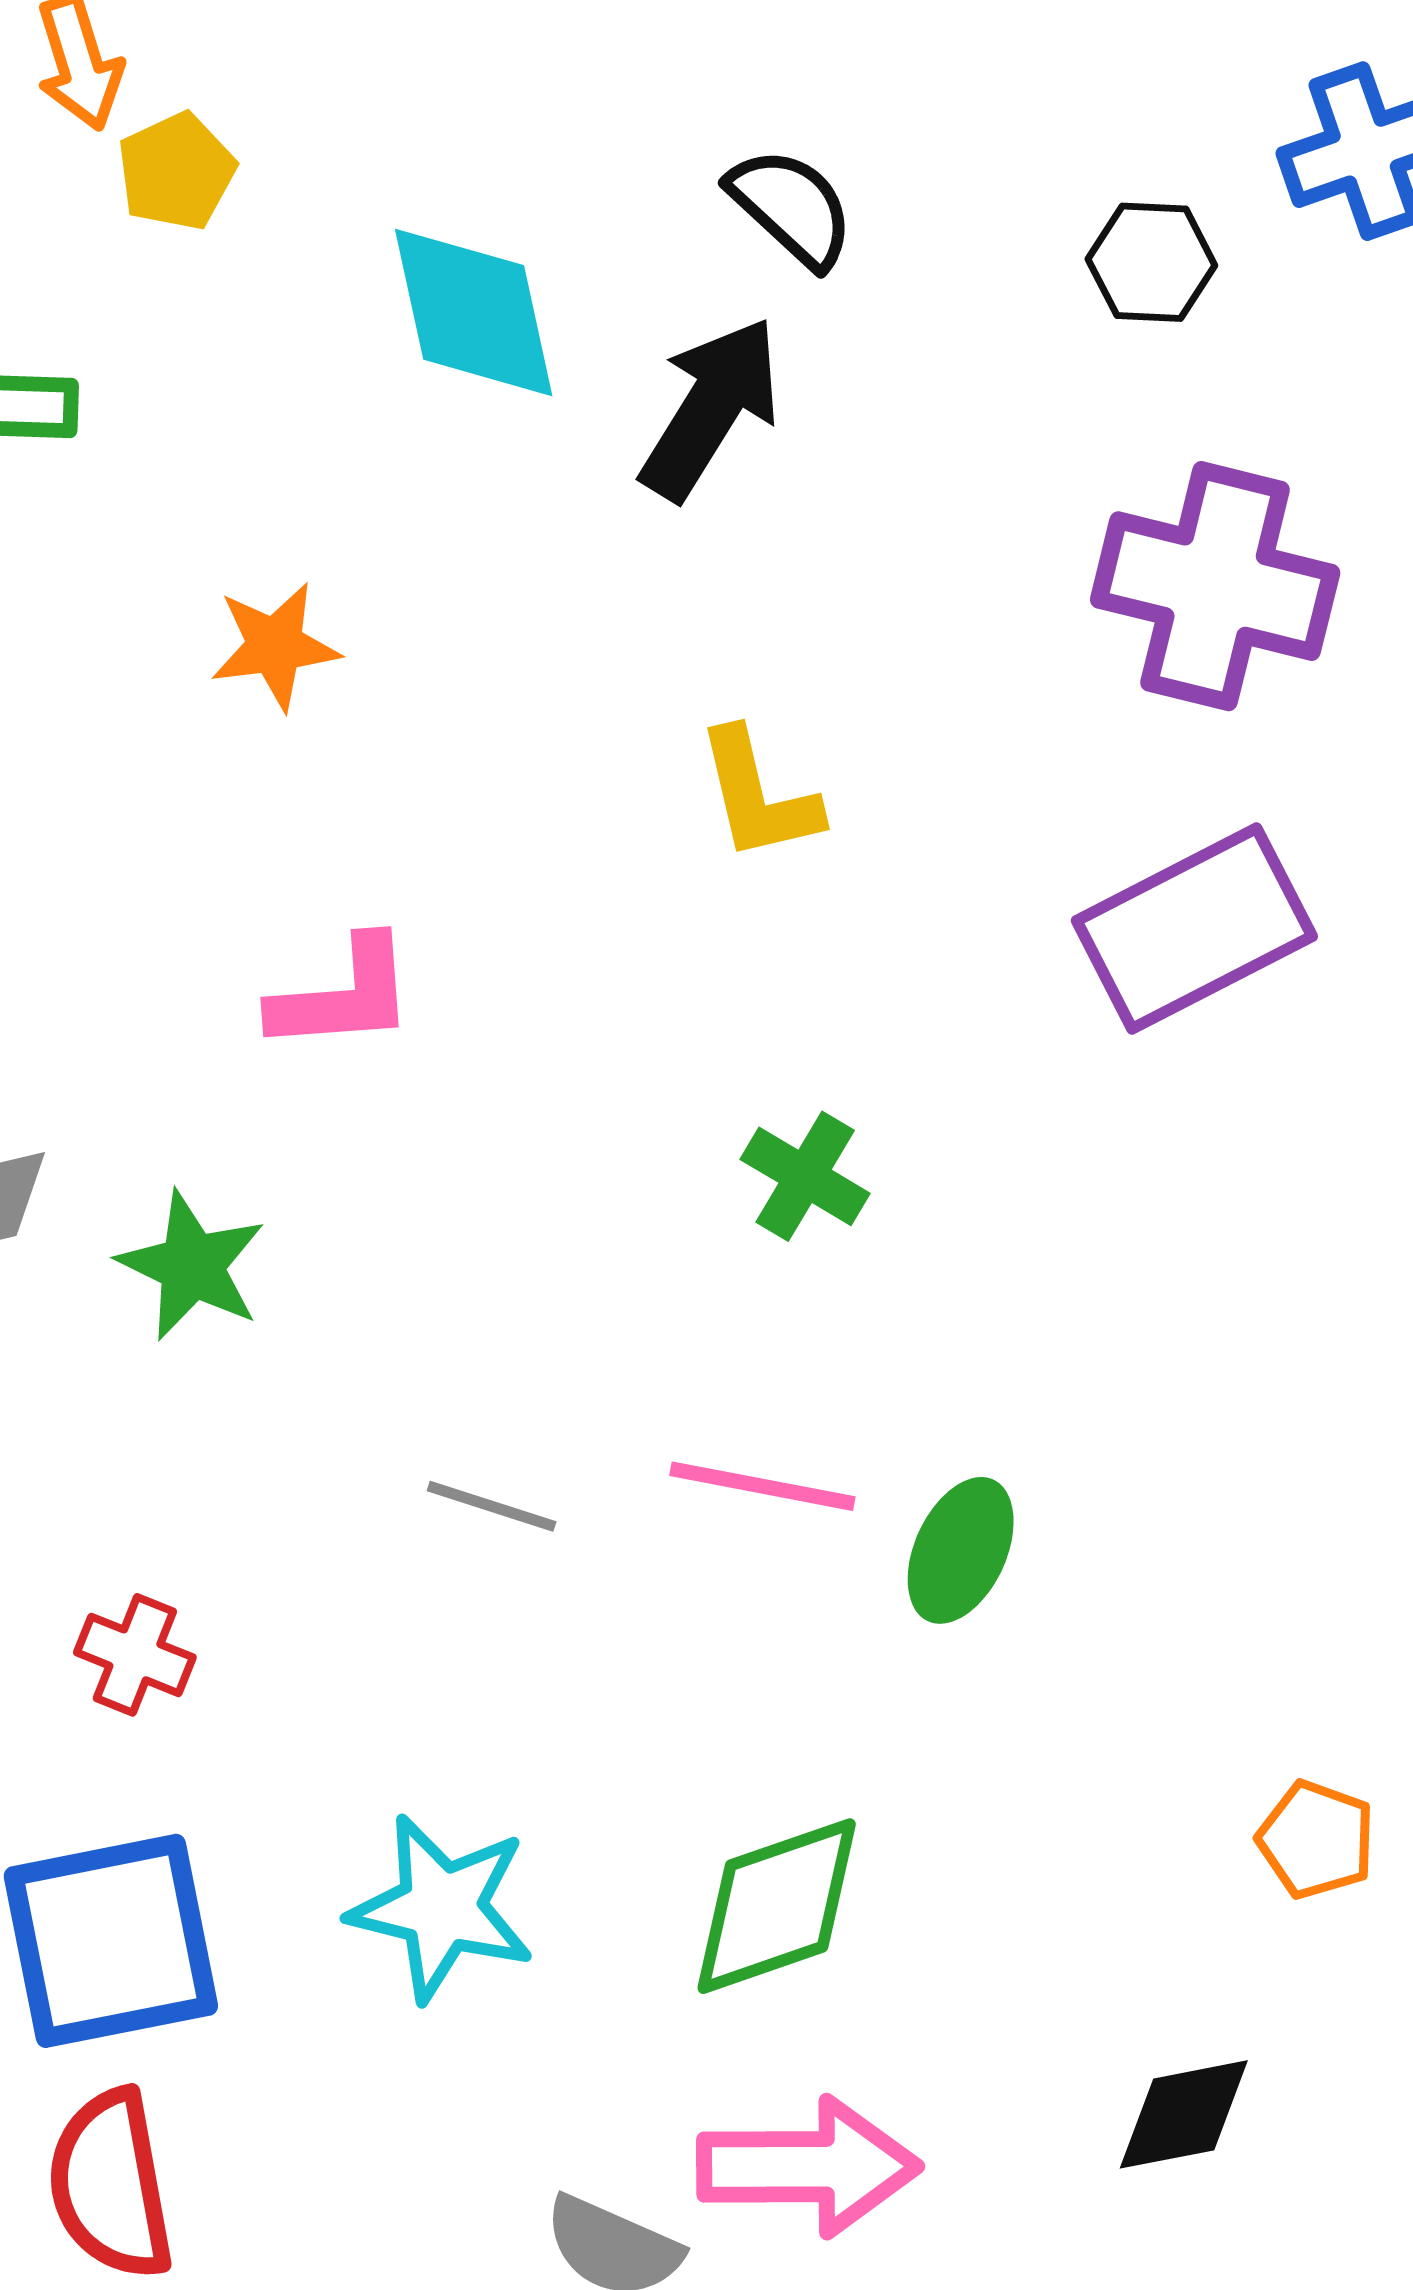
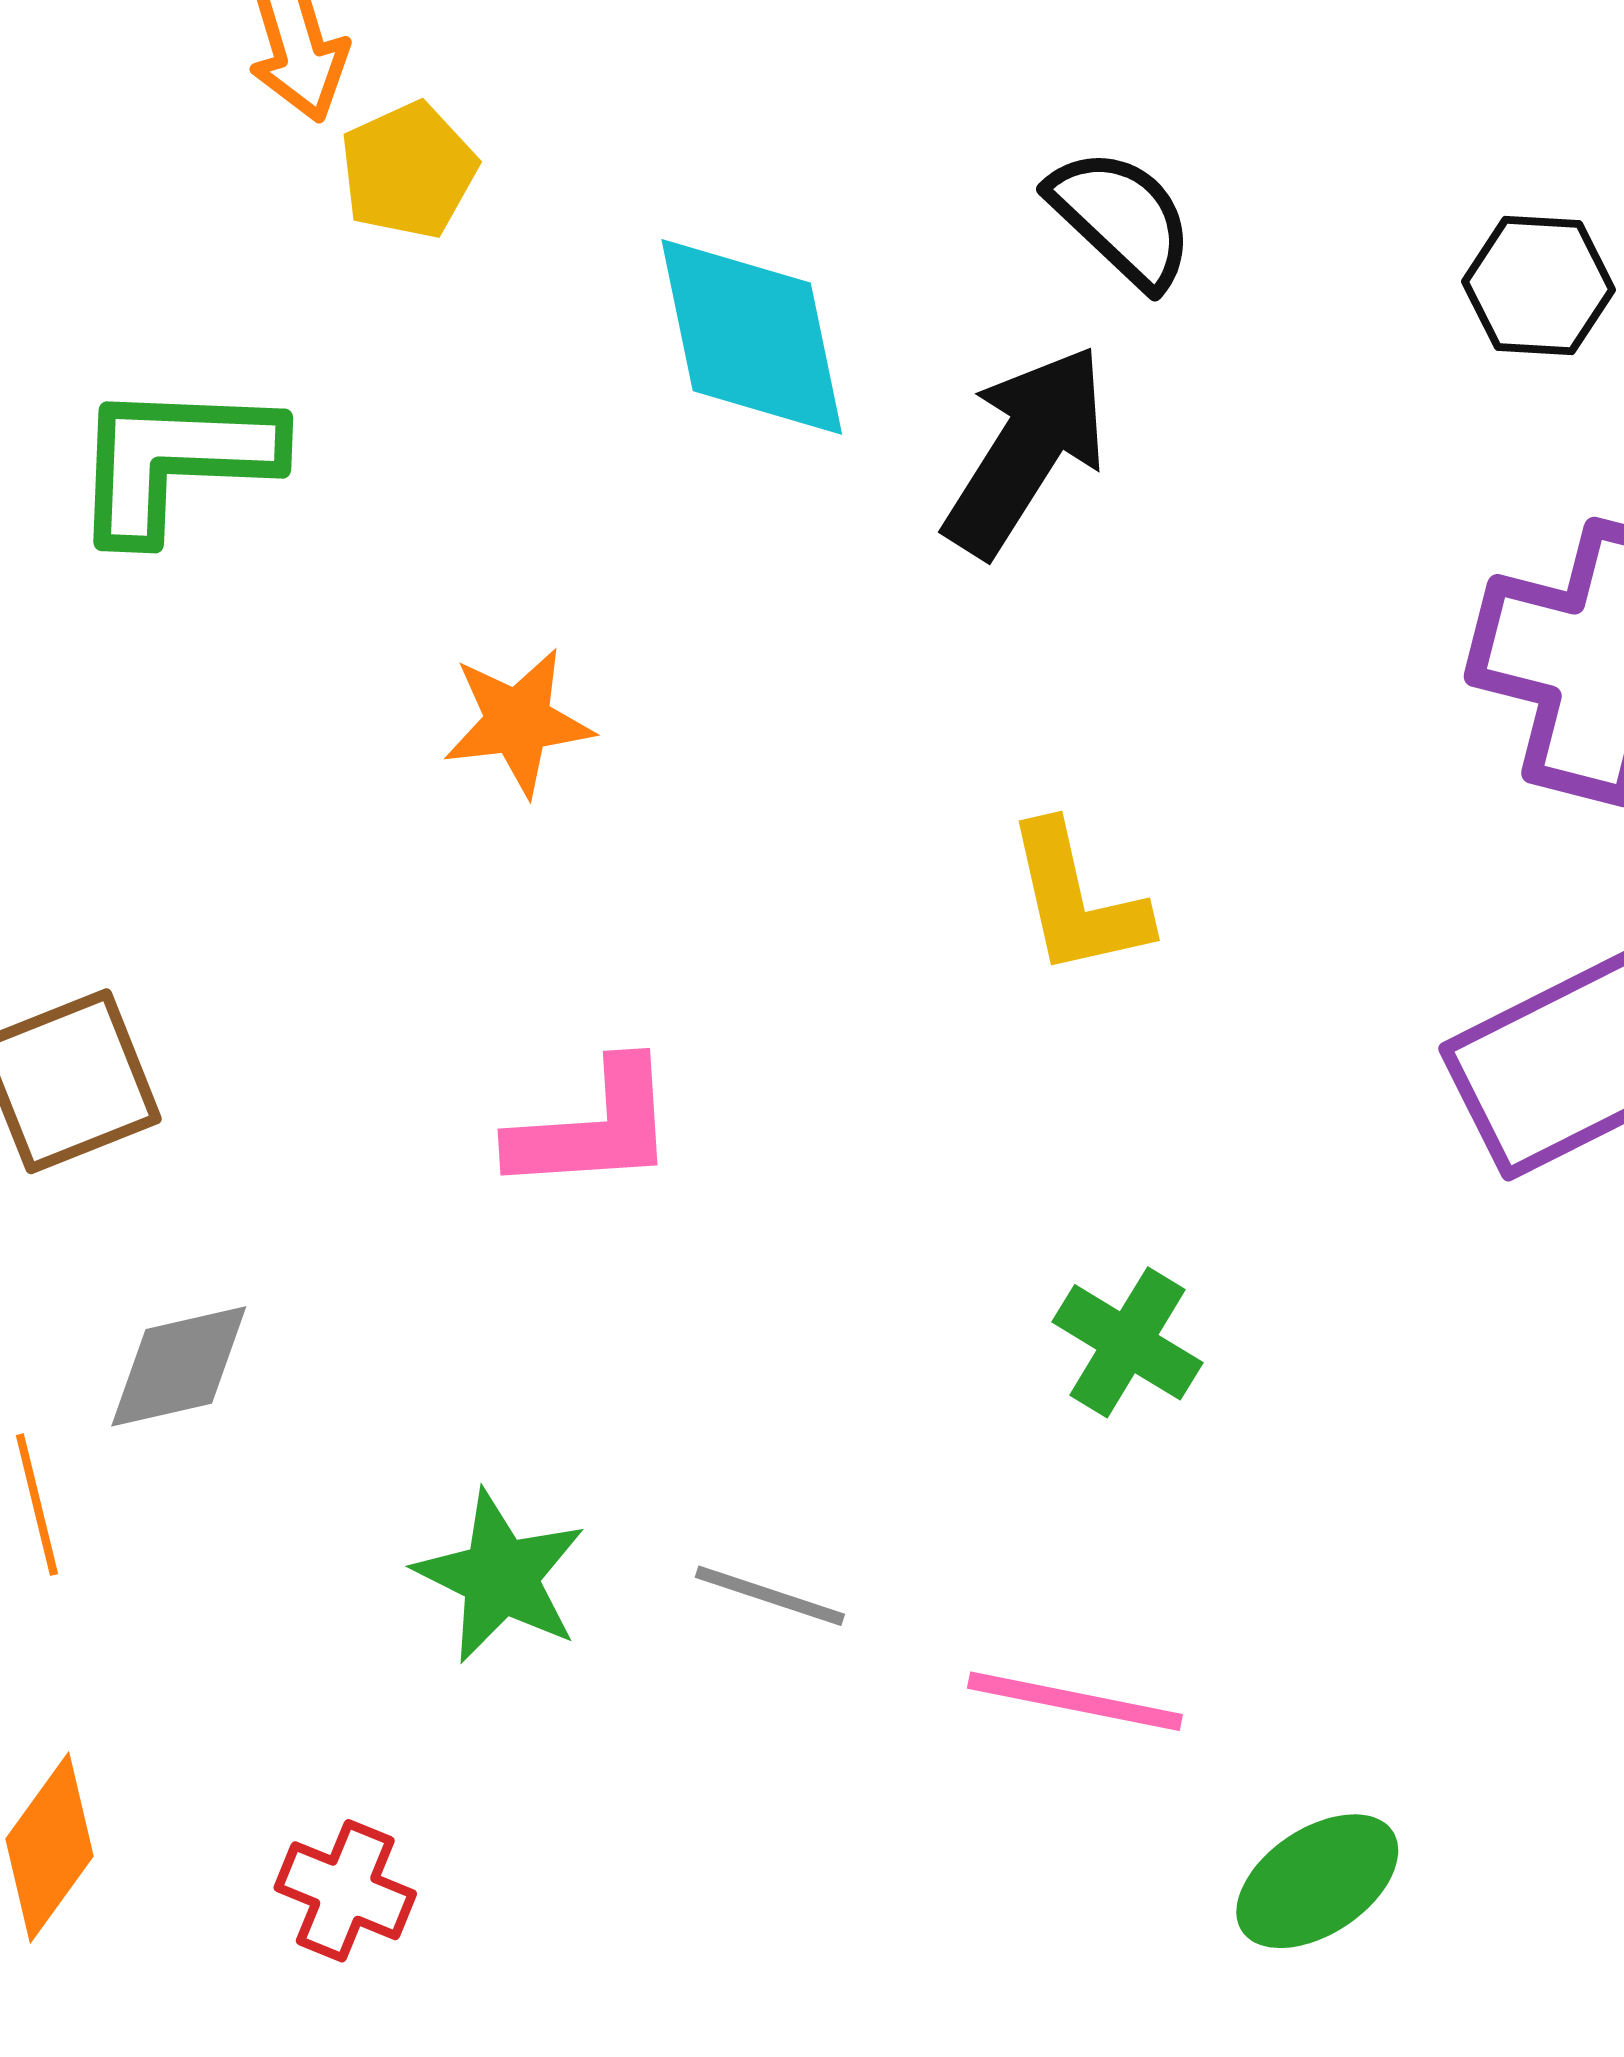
green star: (192, 1266) -> (500, 1577), moved
gray line: (492, 1506) -> (770, 1596), moved
green ellipse: (961, 1550) -> (1317, 1881), moved, turned 31

